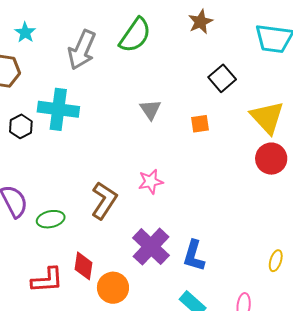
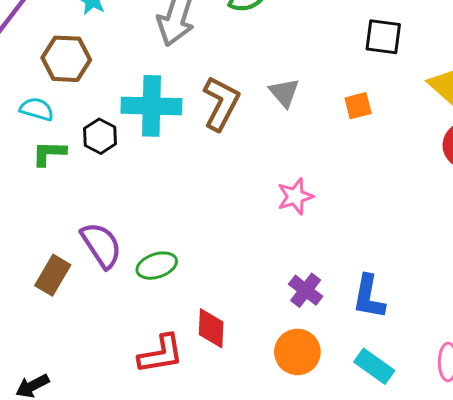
black square: (222, 78) -> (383, 37), turned -36
brown L-shape: (104, 200) -> (221, 103), moved
purple cross: (151, 247) -> (306, 290), size x0.6
orange circle: (113, 288) -> (297, 352), moved

